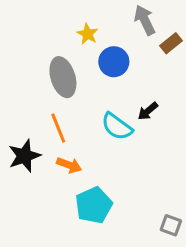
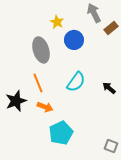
black arrow: (148, 111) -> (109, 88), moved, turned 80
cyan semicircle: (117, 127) -> (76, 82), turned -90

